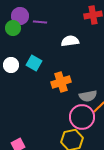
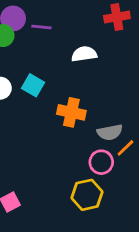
orange cross: (61, 82) -> (71, 112), turned 30
pink circle: (82, 117) -> (101, 162), size x0.7

